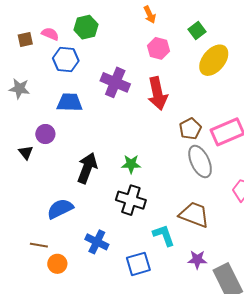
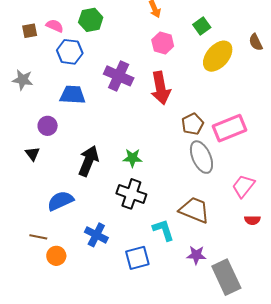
black triangle: (26, 152) -> (32, 154), moved

